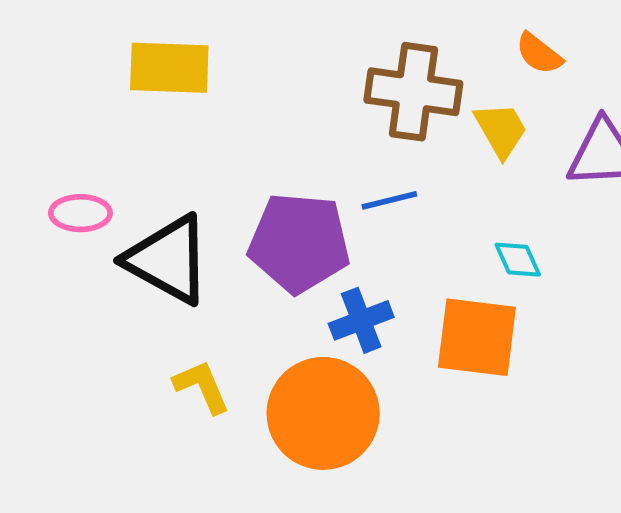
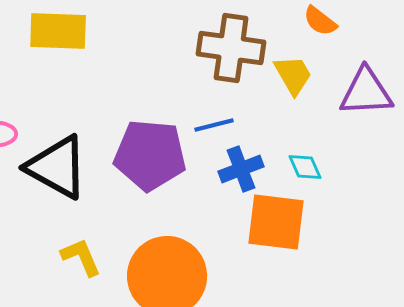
blue cross: (361, 320) -> (241, 169), moved

